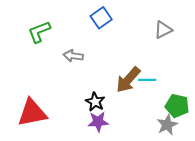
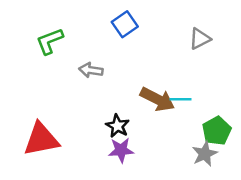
brown arrow: (128, 80) -> (157, 99), turned -104
green pentagon: (177, 106) -> (217, 131), turned 30

